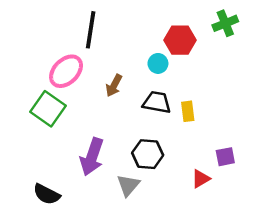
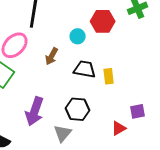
cyan circle: (158, 63) -> (78, 36), moved

